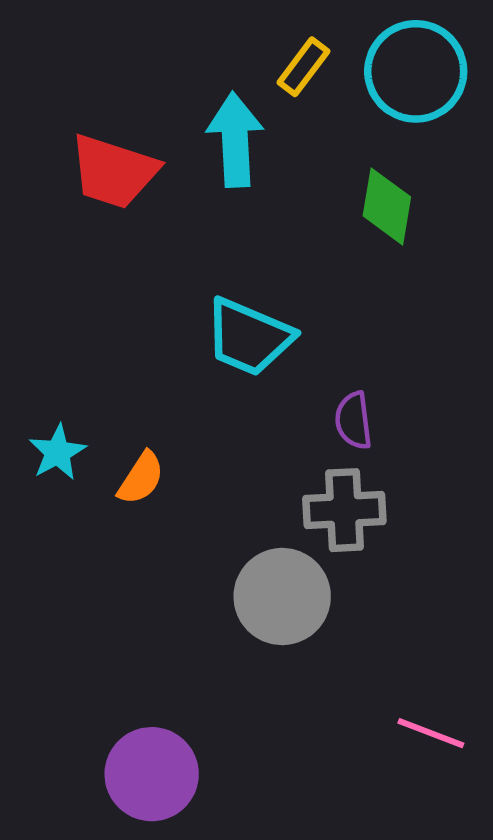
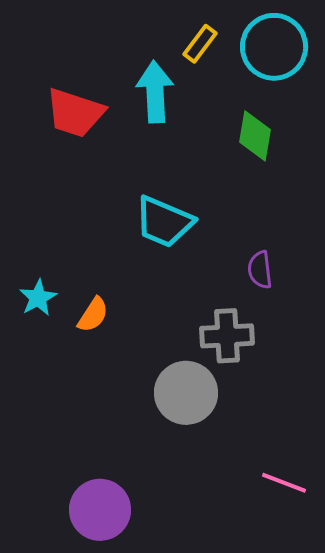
purple semicircle: (354, 420) -> (260, 270), moved

